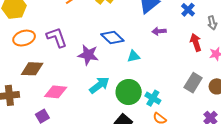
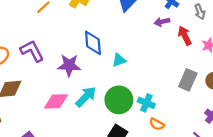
purple arrow: (159, 31) -> (162, 22), moved
blue diamond: (112, 38) -> (93, 43), turned 50
pink diamond: (56, 92) -> (56, 101), moved

